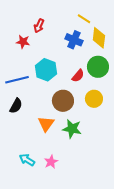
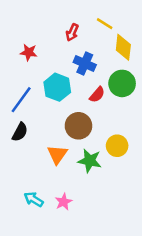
red arrow: (39, 26) -> (72, 32), moved
blue cross: (74, 40) -> (85, 64), moved
blue line: (17, 80) -> (21, 100), turned -40
yellow circle: (94, 99) -> (117, 146), moved

